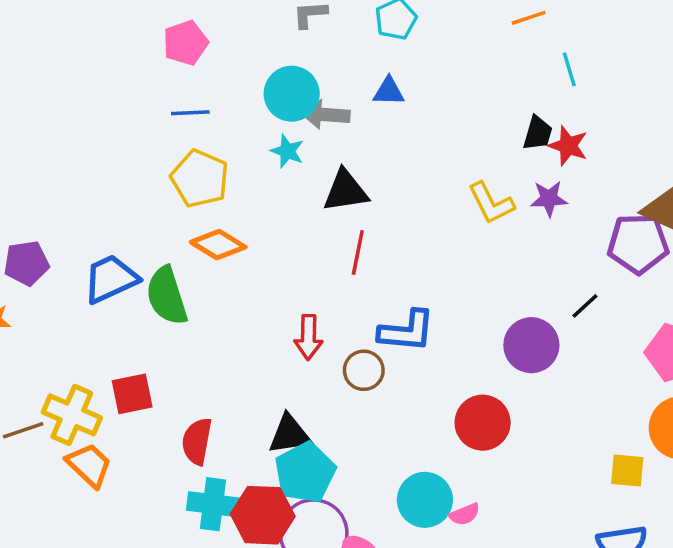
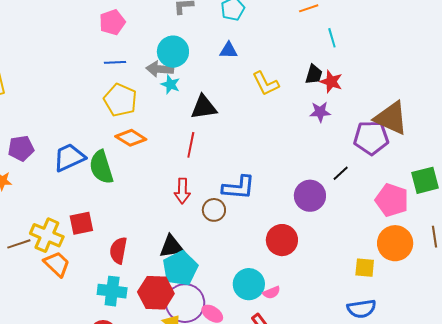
gray arrow: (325, 115) -> (160, 69), moved
yellow L-shape: (491, 203) -> (266, 84), moved
red line: (358, 253) -> (191, 145), moved
cyan cross: (213, 504) -> (112, 291), moved

